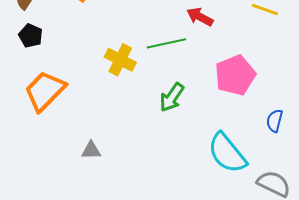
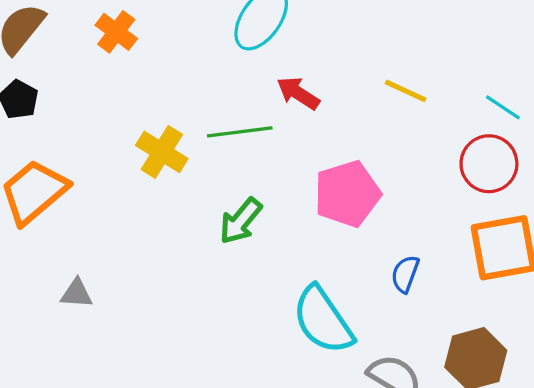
gray triangle: (91, 150) -> (76, 293), moved

